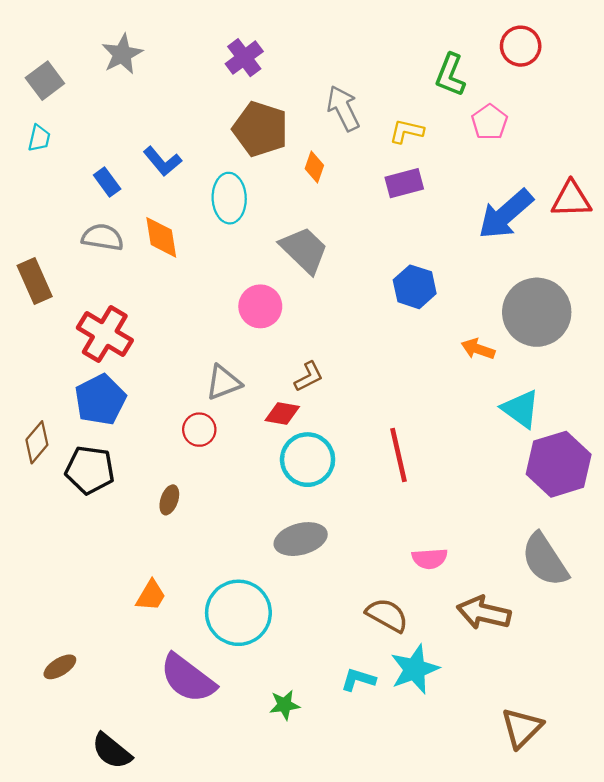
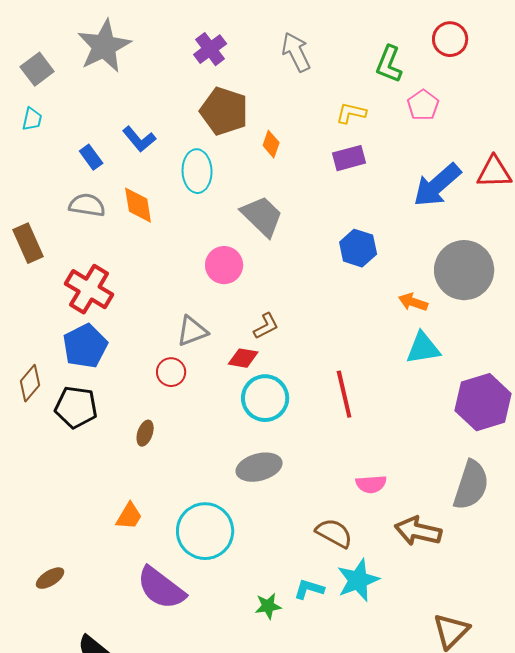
gray star: (122, 54) -> (104, 46), size x1.5
gray arrow: (343, 108) -> (296, 52), moved
cyan triangle: (521, 409) -> (423, 348), moved, turned -45
gray semicircle: (545, 560) -> (471, 485), turned -129
green star: (284, 705) -> (268, 606), moved

